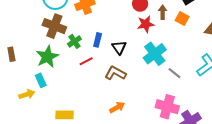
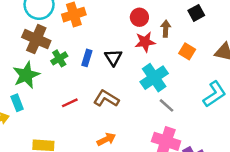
orange square: (182, 19) -> (187, 51), moved
black triangle: (119, 47) -> (113, 57), moved
red line: (86, 61) -> (70, 103), moved
gray line: (175, 73) -> (167, 105), moved

